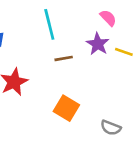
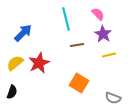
pink semicircle: (108, 18) -> (98, 14), moved
yellow line: (124, 52) -> (109, 55), moved, turned -32

